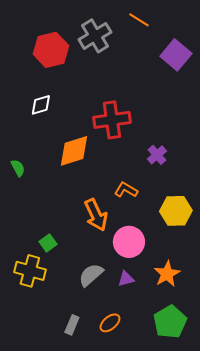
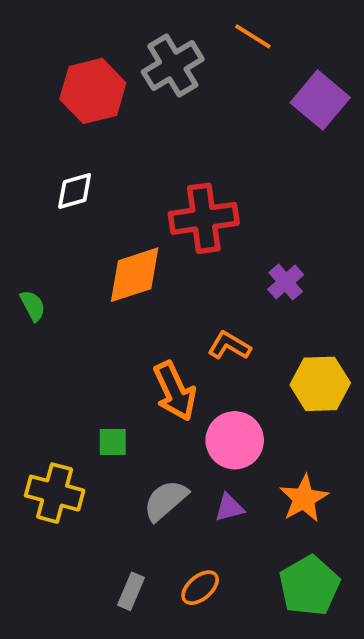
green square: (48, 243) -> (113, 442), moved, turned 36

